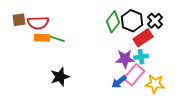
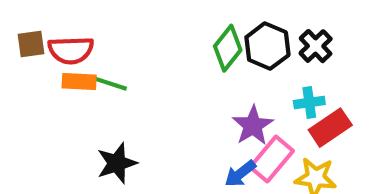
red rectangle: (143, 38) -> (330, 128), moved
cyan cross: (141, 57) -> (309, 103), moved
purple star: (125, 59) -> (253, 126), turned -30

